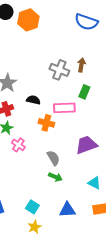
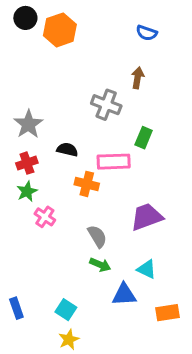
blue semicircle: (86, 22) -> (147, 33), size x0.6
brown arrow: (81, 65) -> (138, 78), moved
cyan triangle: (94, 183) -> (147, 269), moved
blue triangle: (67, 210) -> (124, 295), moved

